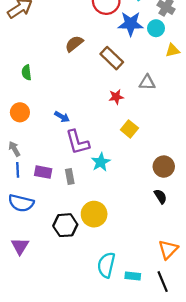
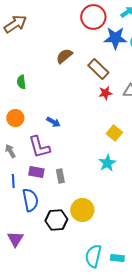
red star: (116, 97) -> (105, 93), moved
purple L-shape: (77, 142) -> (39, 147), moved
cyan star: (101, 162) -> (107, 163), moved
blue line: (18, 170) -> (13, 181), moved
blue semicircle: (21, 203) -> (30, 200), moved, turned -115
cyan rectangle: (133, 276) -> (117, 258), moved

